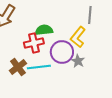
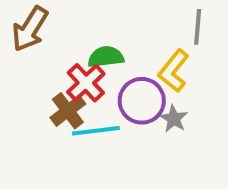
red cross: (34, 43) -> (86, 83), turned -30
brown cross: (18, 67) -> (68, 111), moved

